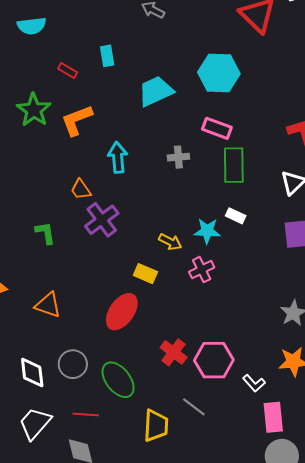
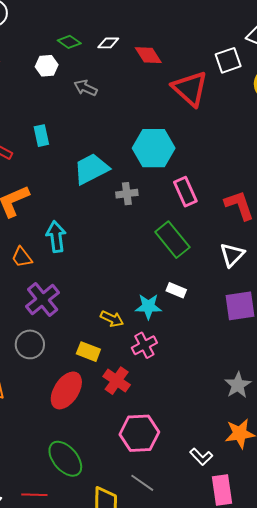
pink rectangle: (217, 128) -> (185, 192), moved, turned 48
gray cross: (178, 157) -> (127, 194), moved
green rectangle: (234, 165) -> (172, 240), turned -36
orange trapezoid: (81, 189) -> (22, 257), moved
red cross: (174, 352) -> (117, 381), moved
pink hexagon: (214, 360) -> (139, 433), moved
gray circle: (73, 364) -> (30, 344), moved

